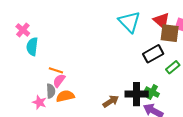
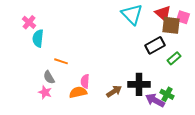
pink semicircle: (59, 81) -> (85, 81), moved, turned -32
gray semicircle: (51, 91) -> (49, 77), moved, turned 152
green cross: (152, 92) -> (167, 94), moved
orange semicircle: (65, 96) -> (78, 92), moved

